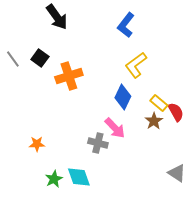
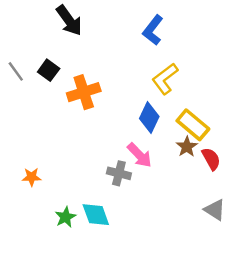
yellow rectangle: (159, 103) -> (193, 125), size x1.5
red semicircle: (176, 112) -> (211, 159), moved
orange star: (37, 144) -> (32, 177), moved

